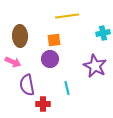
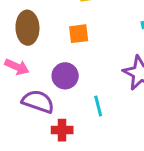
purple circle: (50, 59) -> (65, 76), moved
purple semicircle: (27, 85) -> (38, 101), turned 120

